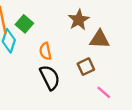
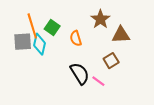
orange semicircle: (45, 51) -> (76, 38), moved
pink line: (104, 92) -> (98, 81), moved

